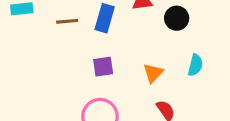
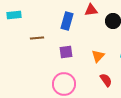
brown line: (67, 21) -> (37, 38), moved

